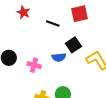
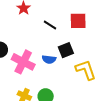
pink cross: (34, 65) -> (23, 62), size x1.6

